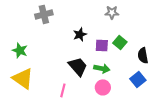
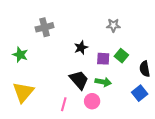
green star: (20, 50) -> (20, 55), moved
yellow triangle: (23, 78) -> (23, 92), turned 35
pink circle: (103, 87) -> (92, 101), moved

